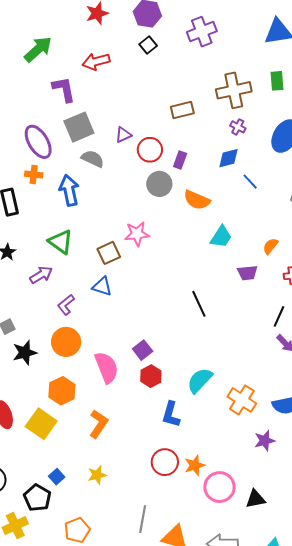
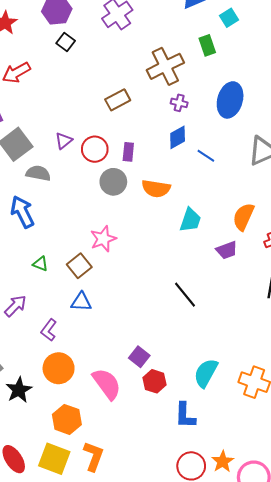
green triangle: (61, 242) -> (40, 264), moved, size x0.6
orange semicircle: (270, 246) -> (243, 217), size x1.5
orange L-shape: (99, 424) -> (94, 456), moved

